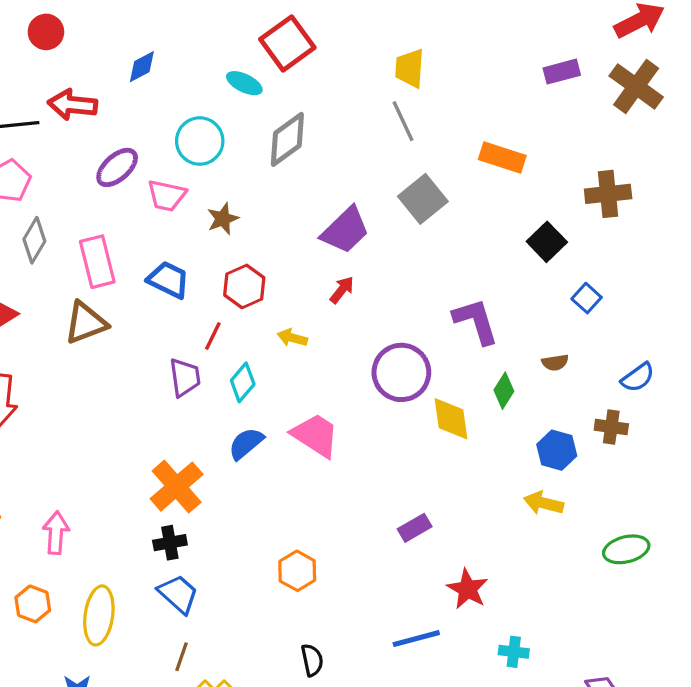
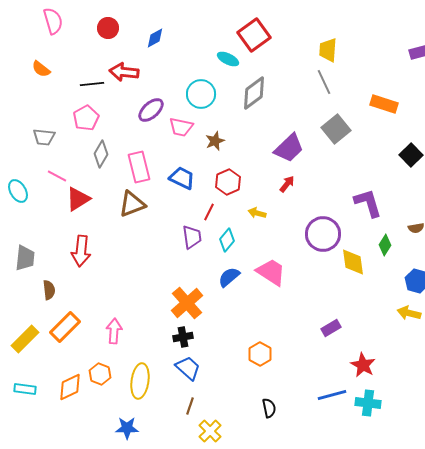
blue diamond: (142, 67) -> (155, 38), moved
cyan cross: (514, 652) -> (368, 403), moved, size x1.4

